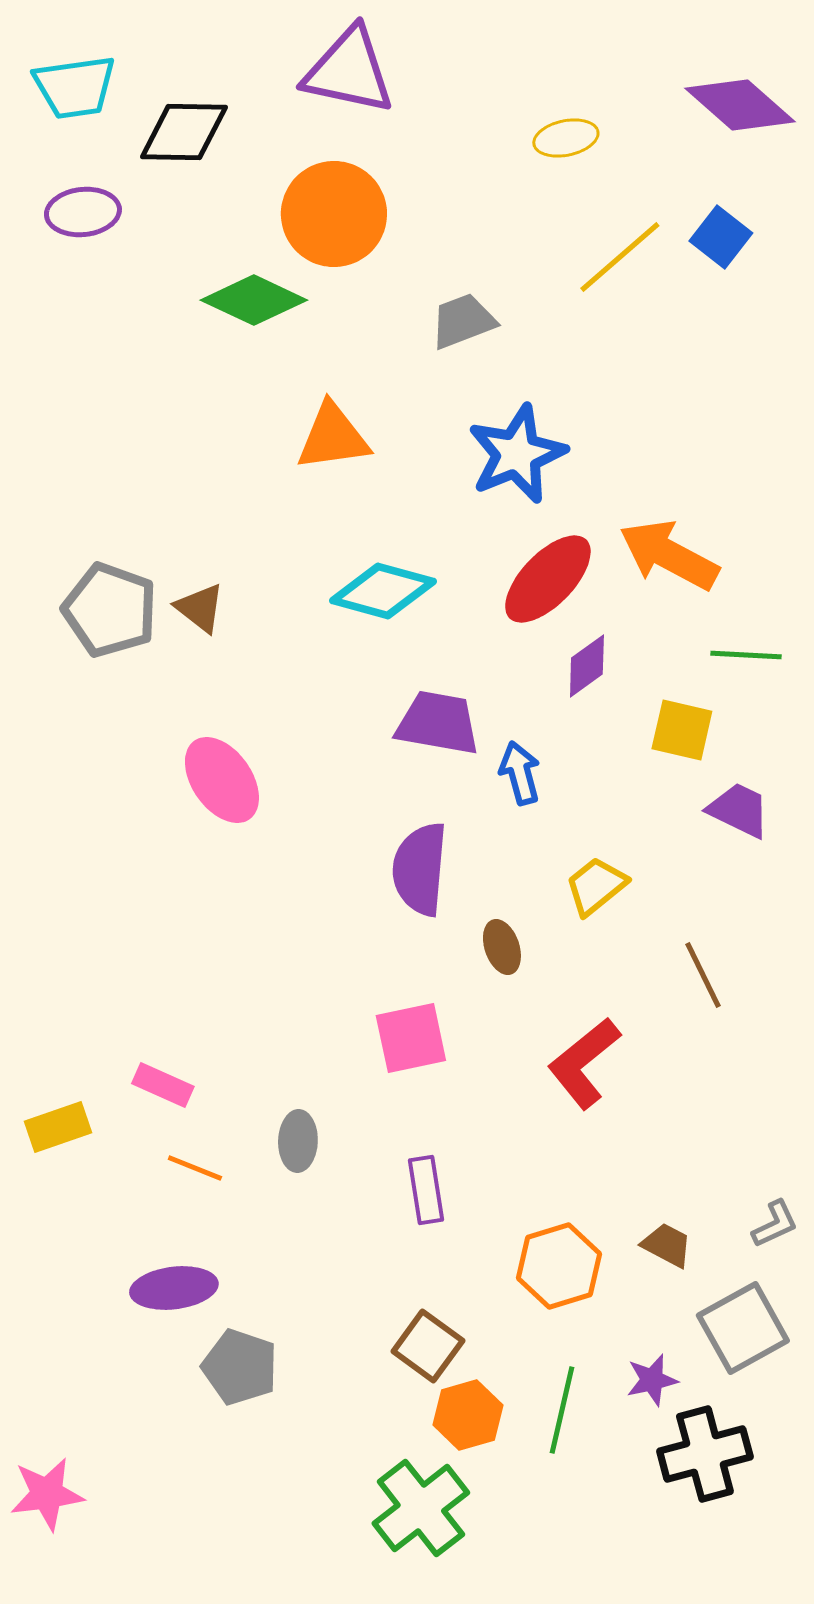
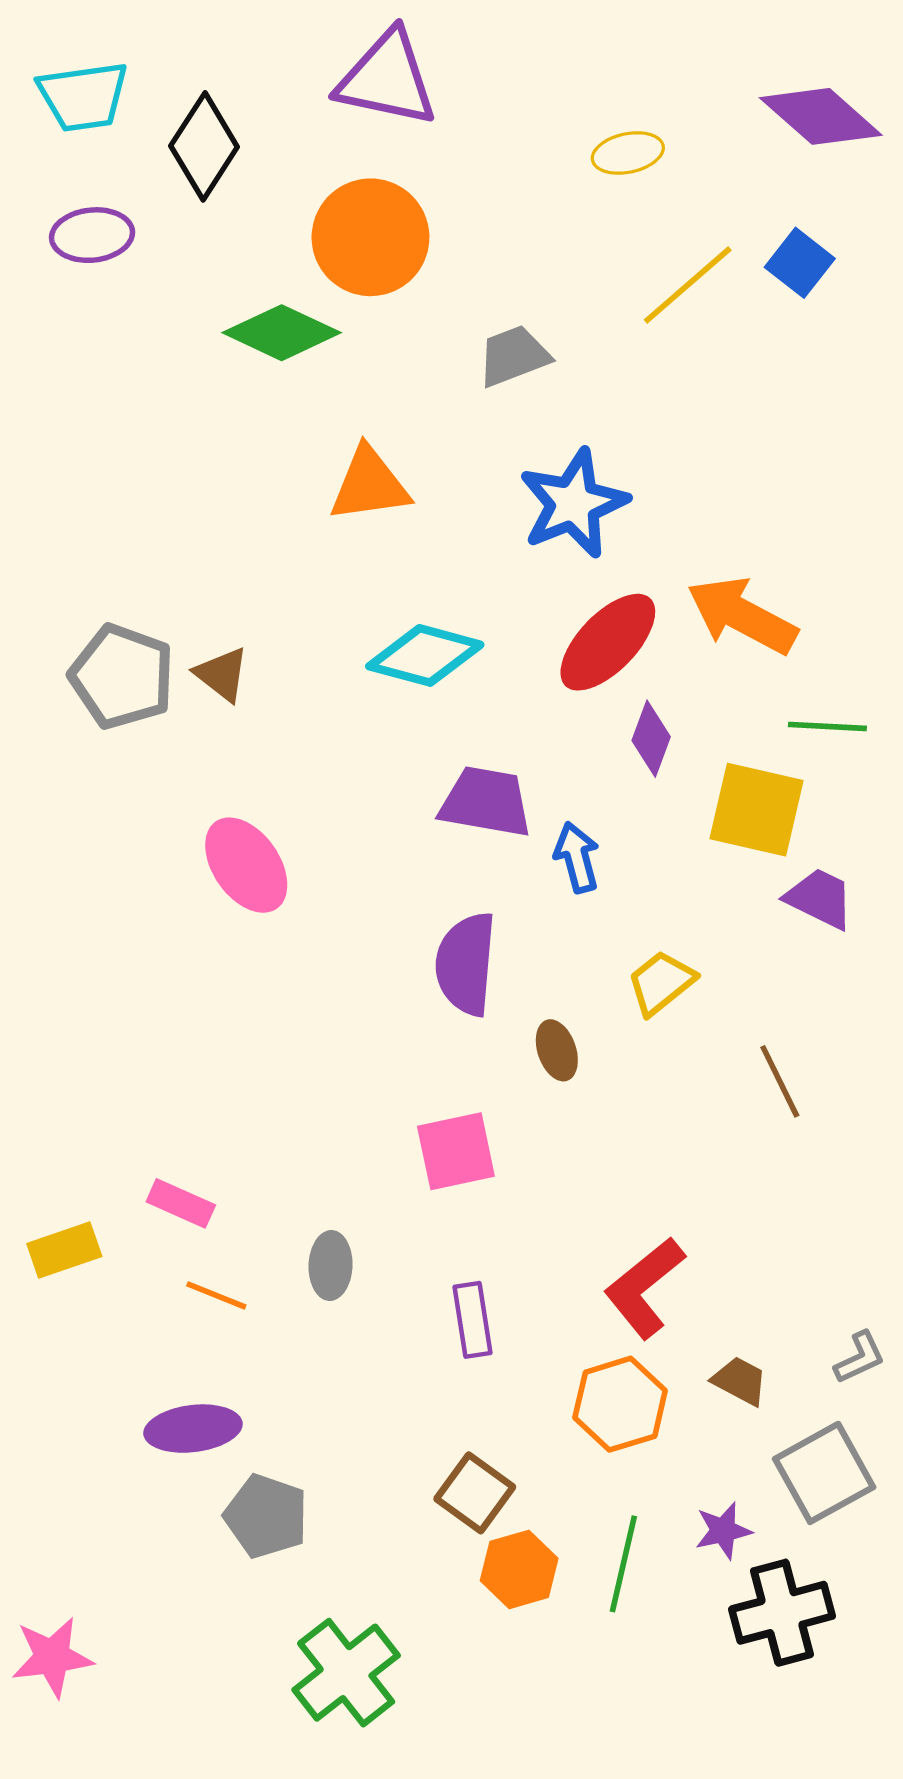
black diamond: (184, 132) -> (204, 146), turned -58
purple diamond: (587, 666) -> (651, 739), turned -34
yellow square: (682, 730) -> (756, 810), size x1.4
red L-shape: (584, 1063) -> (644, 1288), moved
green cross: (421, 1508) -> (346, 1673), moved

